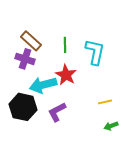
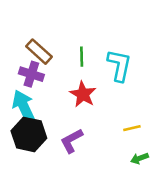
cyan arrow: (43, 85) -> (24, 107), moved, turned 80

